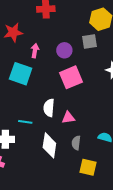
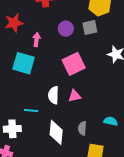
purple circle: (64, 50) -> (66, 29), moved
pink triangle: (68, 118) -> (74, 96), moved

